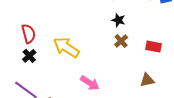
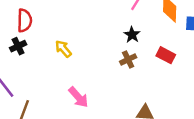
yellow arrow: (66, 47) -> (63, 49), size x0.6
red rectangle: (153, 47) -> (166, 55), moved

